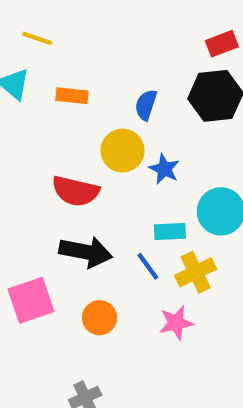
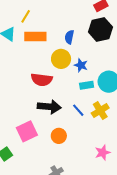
yellow line: (37, 38) -> (26, 16), moved, turned -72
orange rectangle: (72, 96) -> (35, 36), size x1.5
cyan rectangle: (170, 232) -> (87, 85), moved
pink star: (176, 323) -> (103, 153), moved

